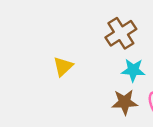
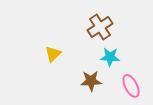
brown star: (125, 102) -> (91, 81), moved

